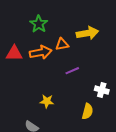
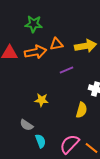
green star: (39, 24) -> (34, 24), turned -30
yellow arrow: (87, 33) -> (86, 46), moved

